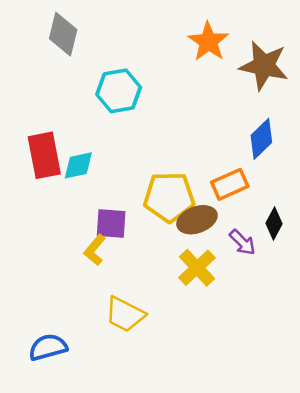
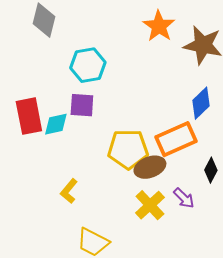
orange rectangle: (230, 184) -> (176, 139), size x1.4
purple square: (111, 223) -> (82, 105), moved
purple arrow: (242, 242) -> (184, 198), moved

